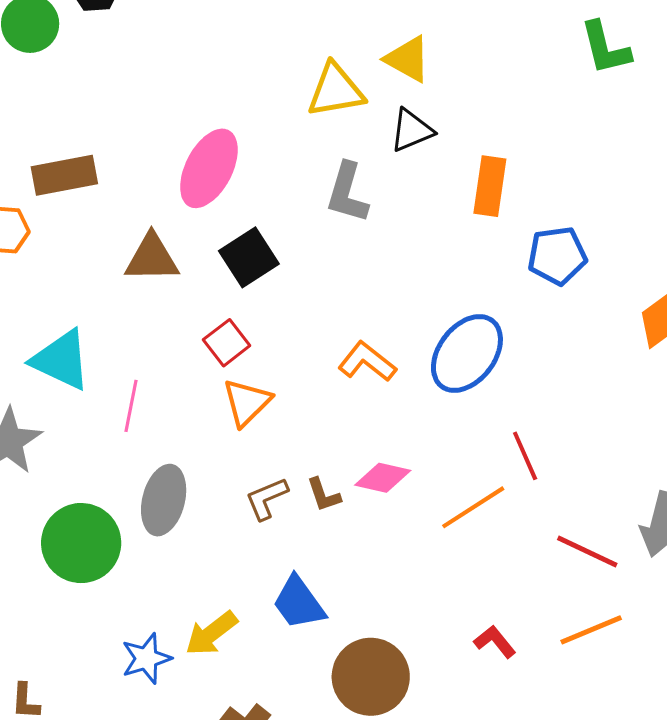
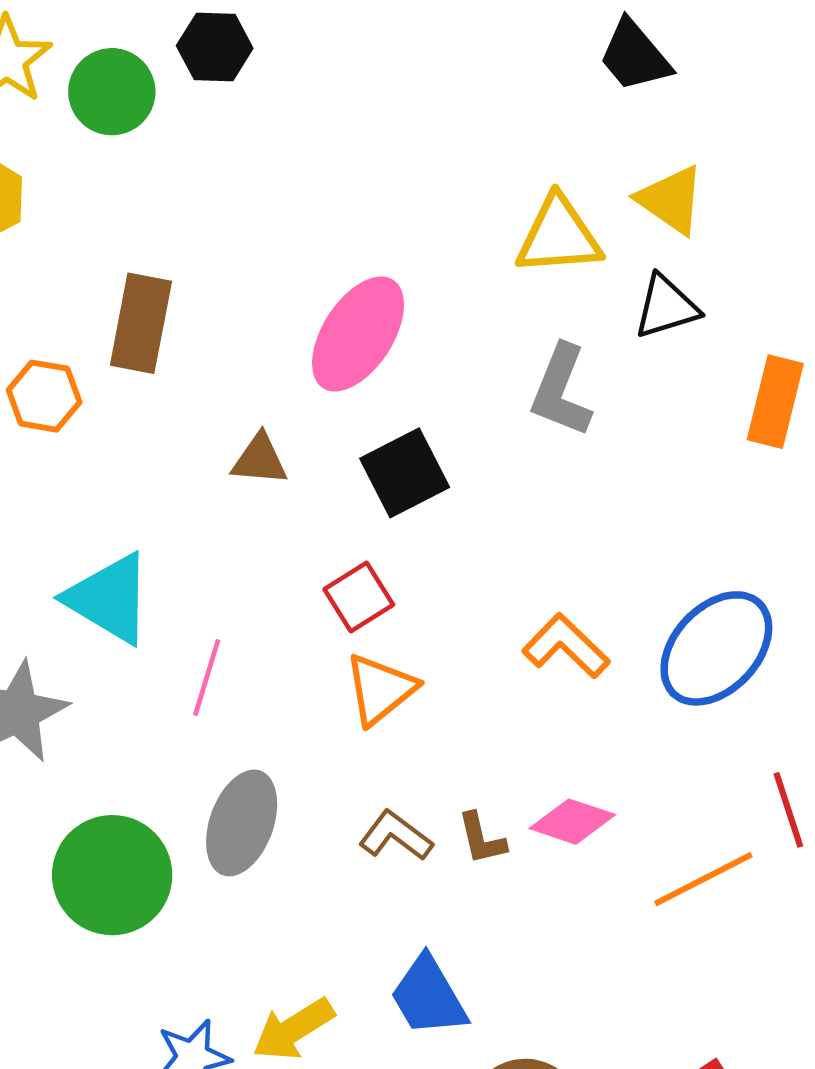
brown rectangle: (64, 175) -> (141, 323), turned -74
brown triangle: (152, 258) -> (260, 460), size x0.7
brown L-shape: (267, 498) -> (396, 836), turned 54

